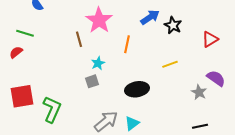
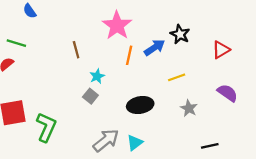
blue arrow: (150, 17) -> (155, 48), moved
pink star: (99, 20) -> (117, 25), moved
gray square: (92, 81) -> (90, 96), turned -32
gray star: (199, 92) -> (189, 108), moved

